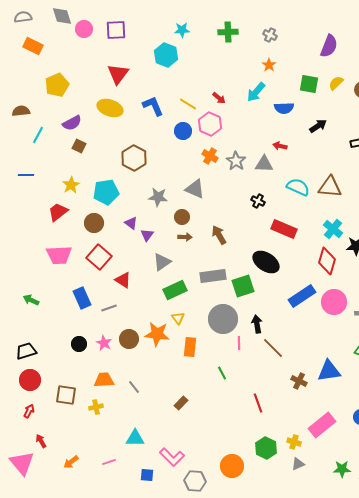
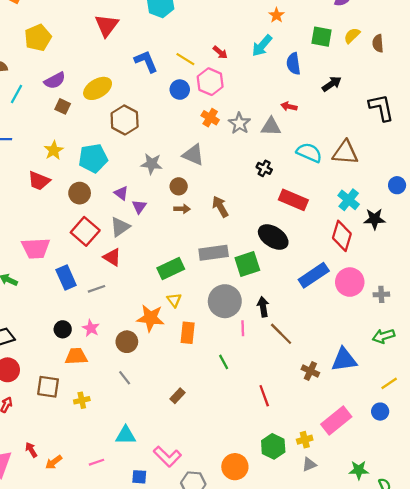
yellow ellipse: (110, 108) -> (98, 88), moved, turned -50
blue semicircle: (284, 108) -> (293, 64), turned 84
red trapezoid: (58, 212) -> (39, 181), turned -120
pink trapezoid: (59, 255) -> (36, 248), moved
gray triangle: (162, 262) -> (120, 227), moved
brown circle: (129, 339) -> (127, 342), moved
orange trapezoid: (104, 380) -> (76, 356), moved
red arrow: (41, 441) -> (31, 450), moved
yellow cross: (294, 442) -> (305, 440), turned -32

